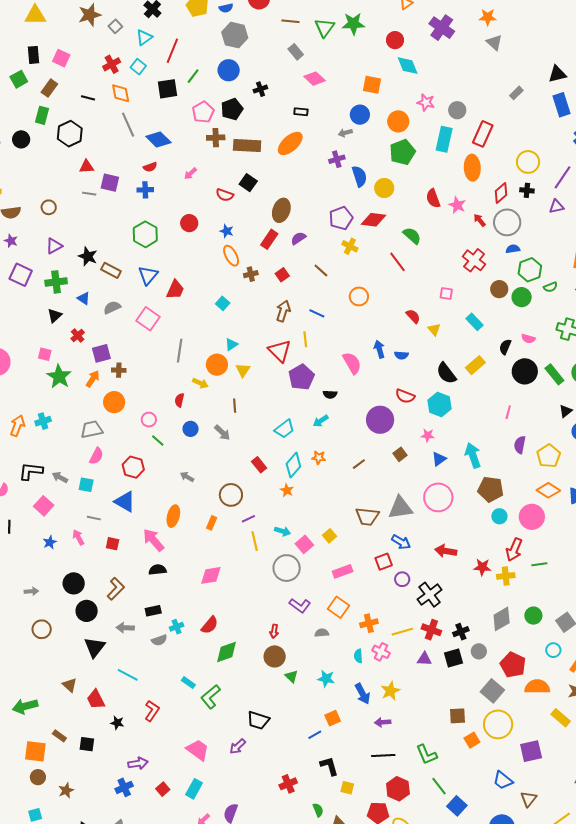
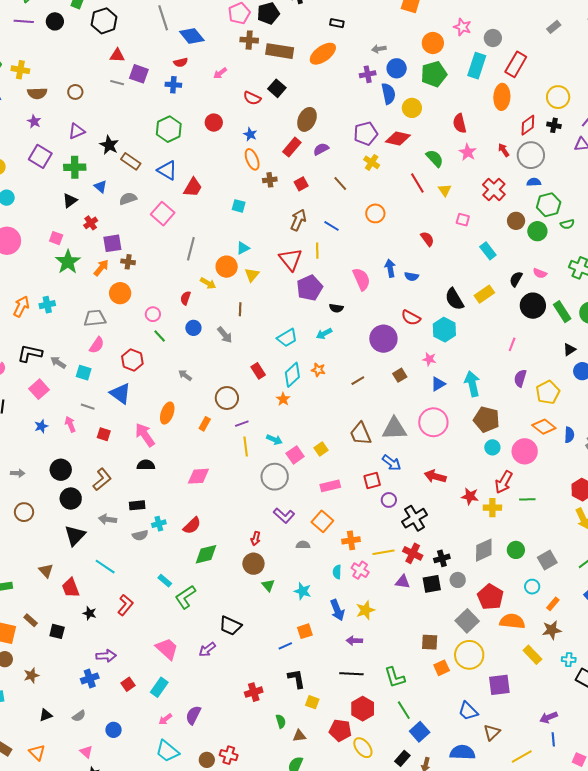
blue circle: (360, 115) -> (397, 68), moved
pink star: (457, 205) -> (468, 152), moved
blue triangle: (148, 275) -> (167, 170), turned -45
cyan square: (223, 303) -> (239, 206), turned -32
yellow triangle: (434, 329) -> (445, 190), moved
brown trapezoid: (367, 516) -> (361, 434), turned 55

